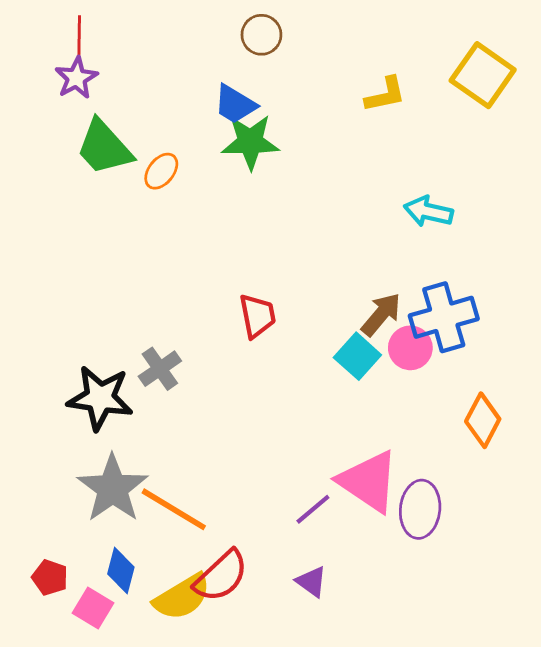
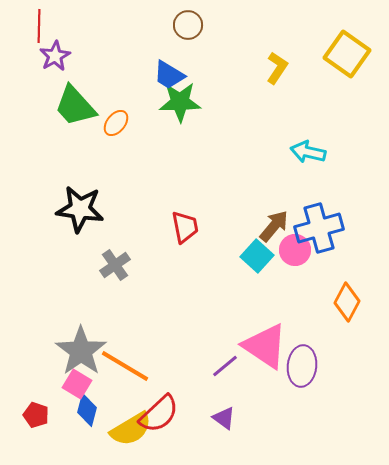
red line: (79, 39) -> (39, 26), moved
yellow L-shape: (385, 95) -> (277, 68), turned -44
black star: (100, 398) -> (80, 209), moved
pink square: (93, 608) -> (77, 384), moved

